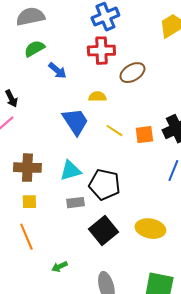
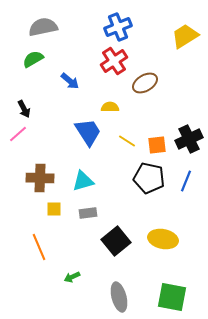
green semicircle: (34, 49) -> (33, 59), moved
red cross: (101, 51) -> (114, 61), turned -32
black pentagon: (104, 185) -> (149, 178), moved
yellow square: (29, 202) -> (54, 209), moved

